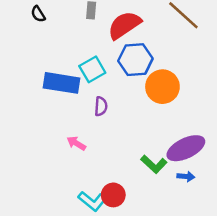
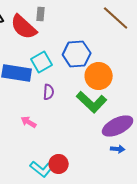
red semicircle: (124, 25) -> (24, 27), moved, turned -104
green L-shape: (154, 164) -> (92, 102), moved, size x1.4

